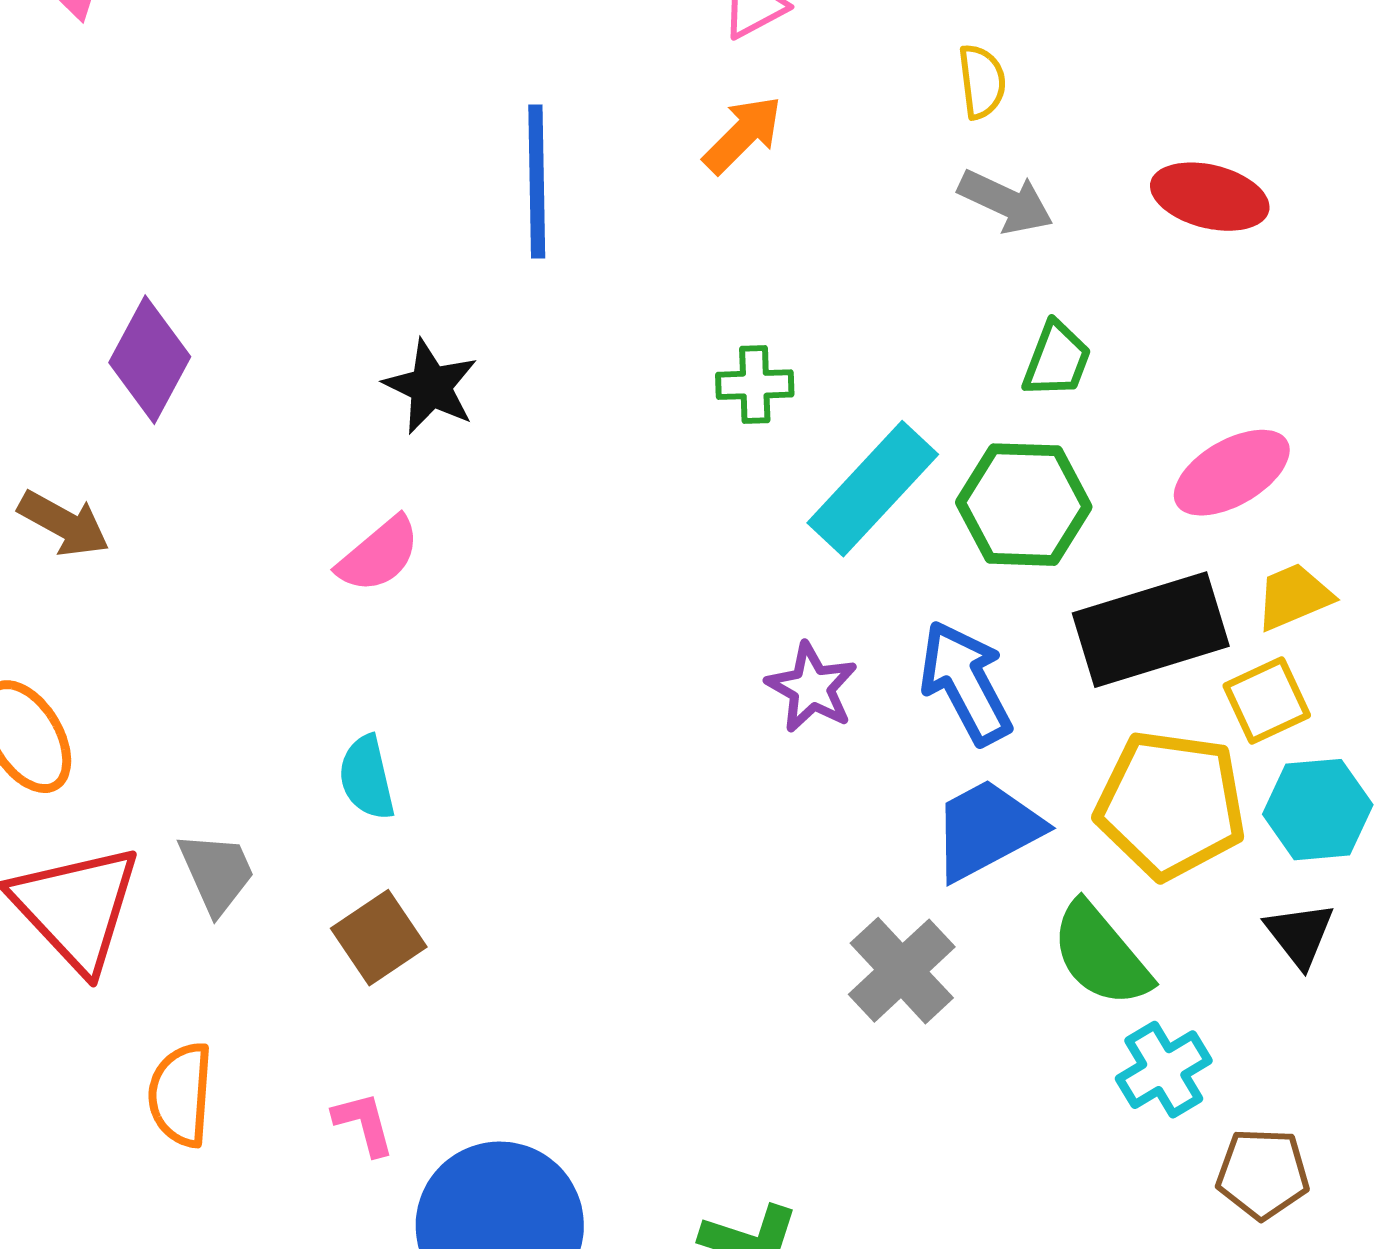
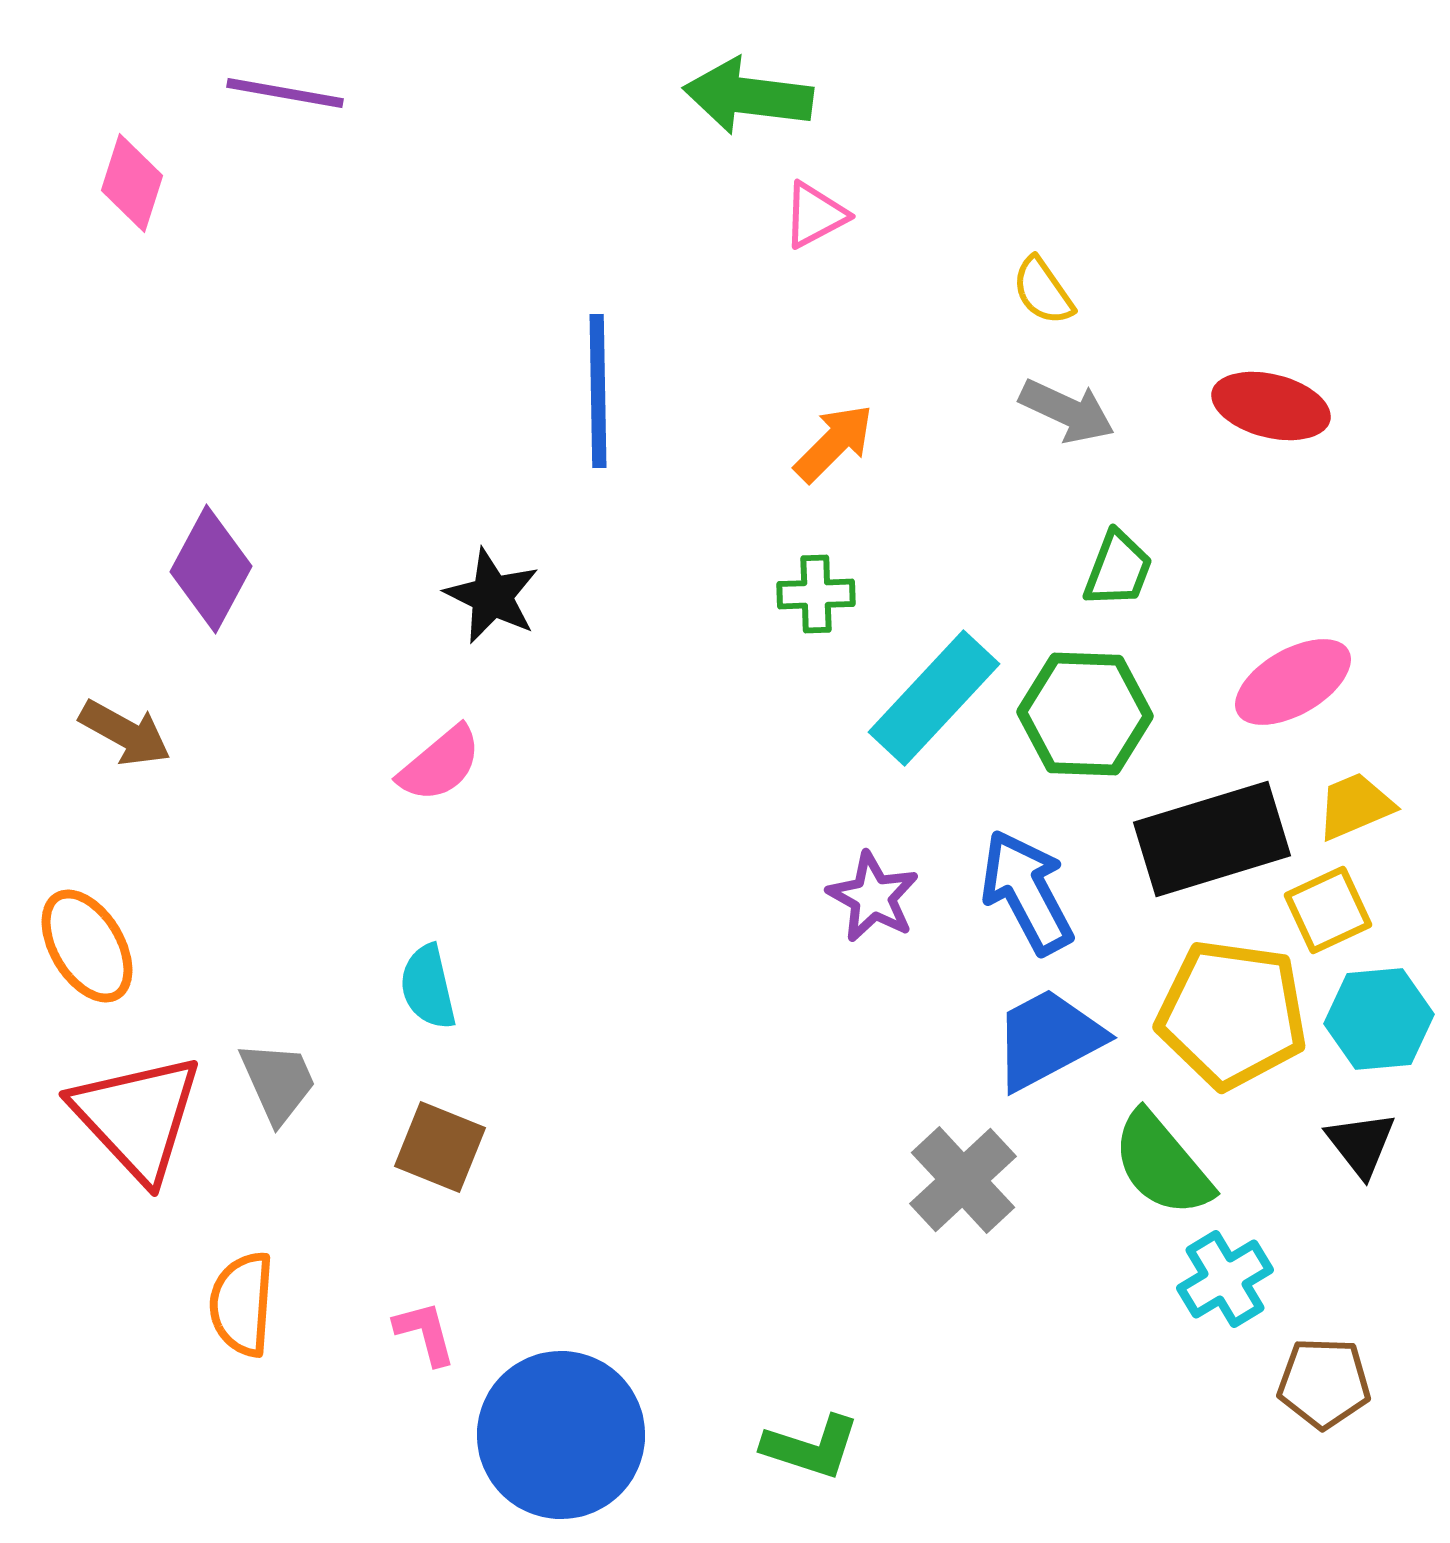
yellow semicircle: (982, 82) -> (1043, 291), turned 152
orange arrow: (743, 135) -> (834, 443), moved
brown square: (379, 938) -> (440, 1147), turned -34

